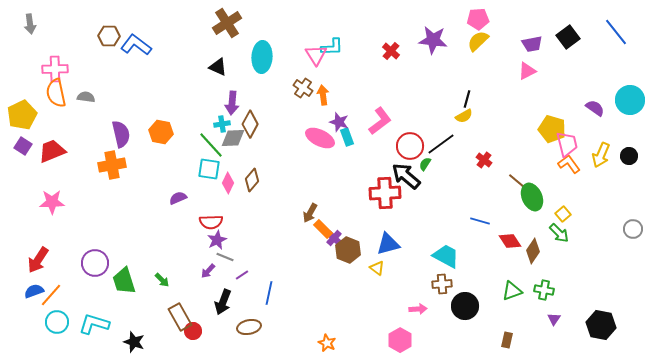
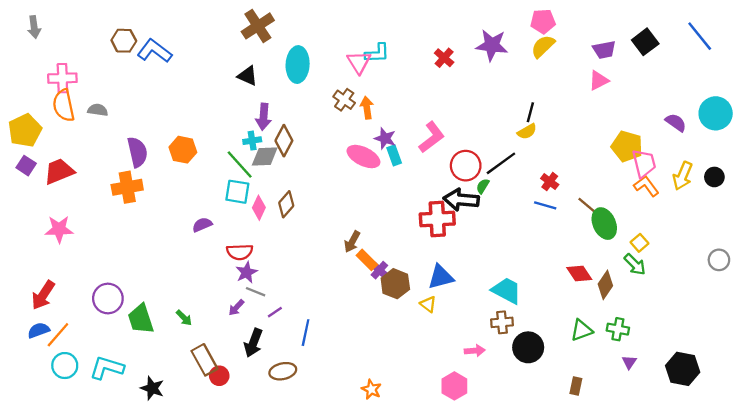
black arrow: (406, 176) -> (461, 200), turned -36
blue line: (480, 221) -> (545, 205), moved

